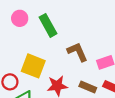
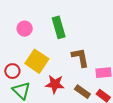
pink circle: (20, 18) -> (25, 29), moved

